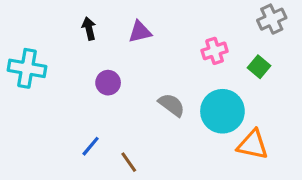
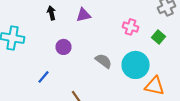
pink cross: (215, 51) -> (130, 27), turned 35
blue line: (91, 146) -> (44, 77), moved

